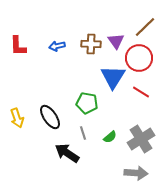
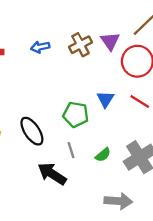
brown cross: (91, 44) -> (80, 45), turned -30
blue triangle: (113, 77) -> (105, 99), moved, size x0.6
gray arrow: (136, 173) -> (118, 201), moved

